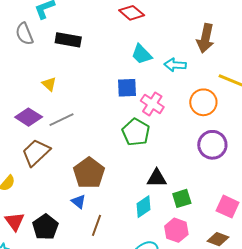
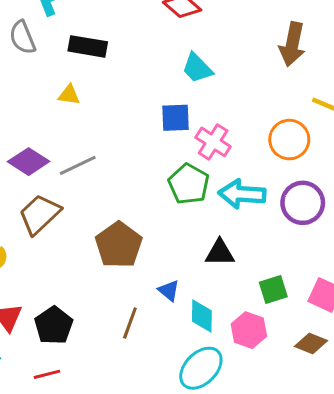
cyan arrow: (175, 65) -> (242, 194), moved, size x1.4
yellow triangle: (49, 84) -> (69, 95), moved, turned -35
green square: (182, 198) -> (273, 290), moved
blue triangle: (79, 202) -> (169, 291), moved
cyan diamond: (143, 207) -> (202, 316), moved, turned -55

